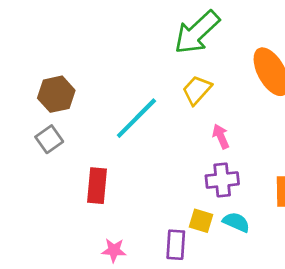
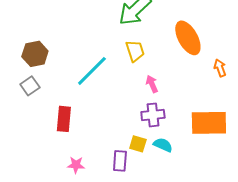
yellow trapezoid: (197, 90) -> (135, 51), turned 120

